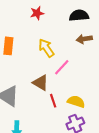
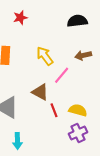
red star: (37, 13) -> (20, 18), moved
brown arrow: (84, 39) -> (83, 55), moved

